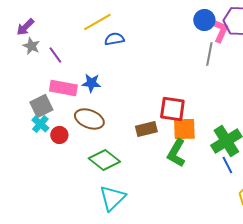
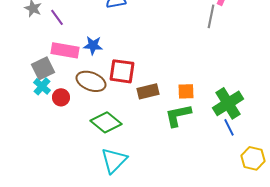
red square: (172, 109) -> (122, 71), moved
orange square: (184, 129) -> (186, 91), size x0.7
green L-shape: (176, 153) -> (178, 115), turned 48

